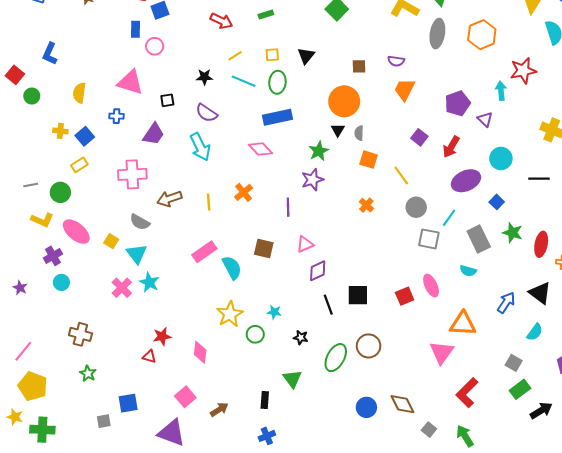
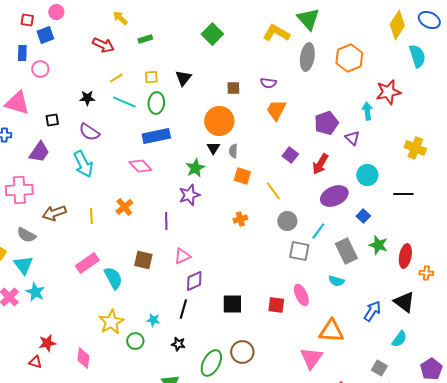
orange cross: (366, 205) -> (240, 219), turned 32
red square: (405, 296) -> (276, 305), turned 30
black line: (328, 305) -> (183, 309), moved, turned 36

